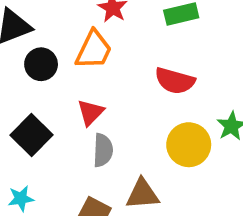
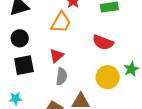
black circle: (41, 64) -> (20, 38), moved
black square: (31, 135) -> (24, 65), turned 30

